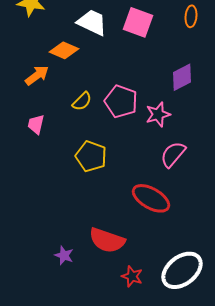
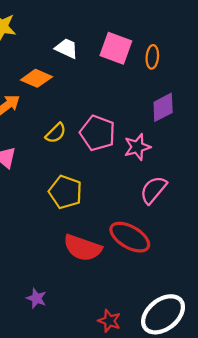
orange ellipse: (191, 16) -> (152, 57), moved
white trapezoid: (92, 22) -> (66, 48), size x0.7
red semicircle: (107, 240) -> (83, 248), moved

